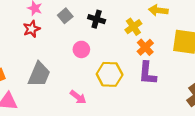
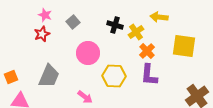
black cross: (97, 19) -> (115, 25), moved
pink circle: (81, 49) -> (88, 53), size x1.5

